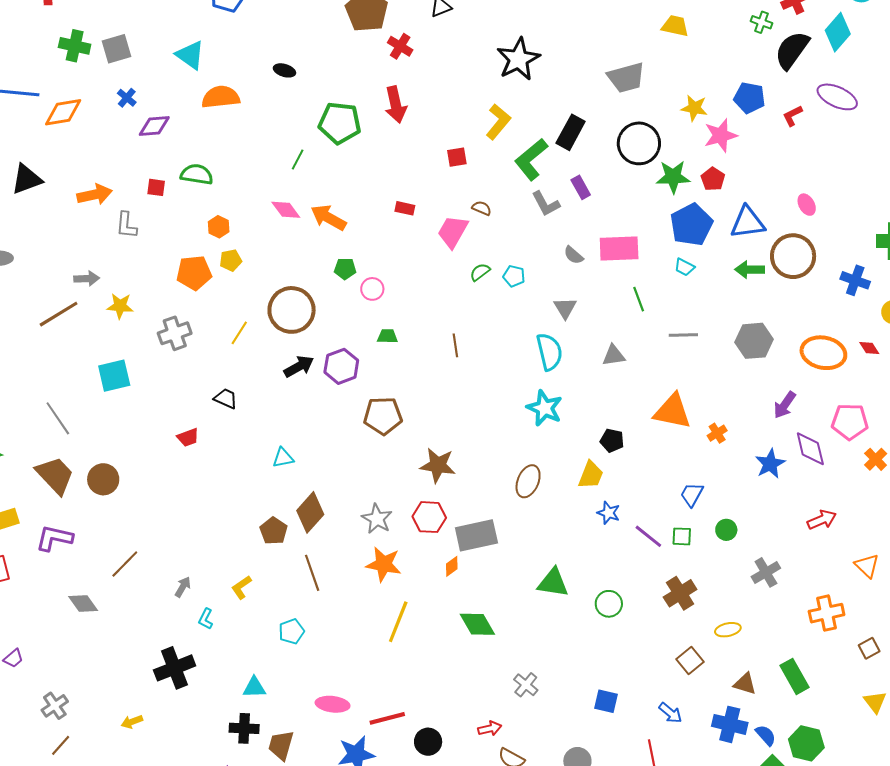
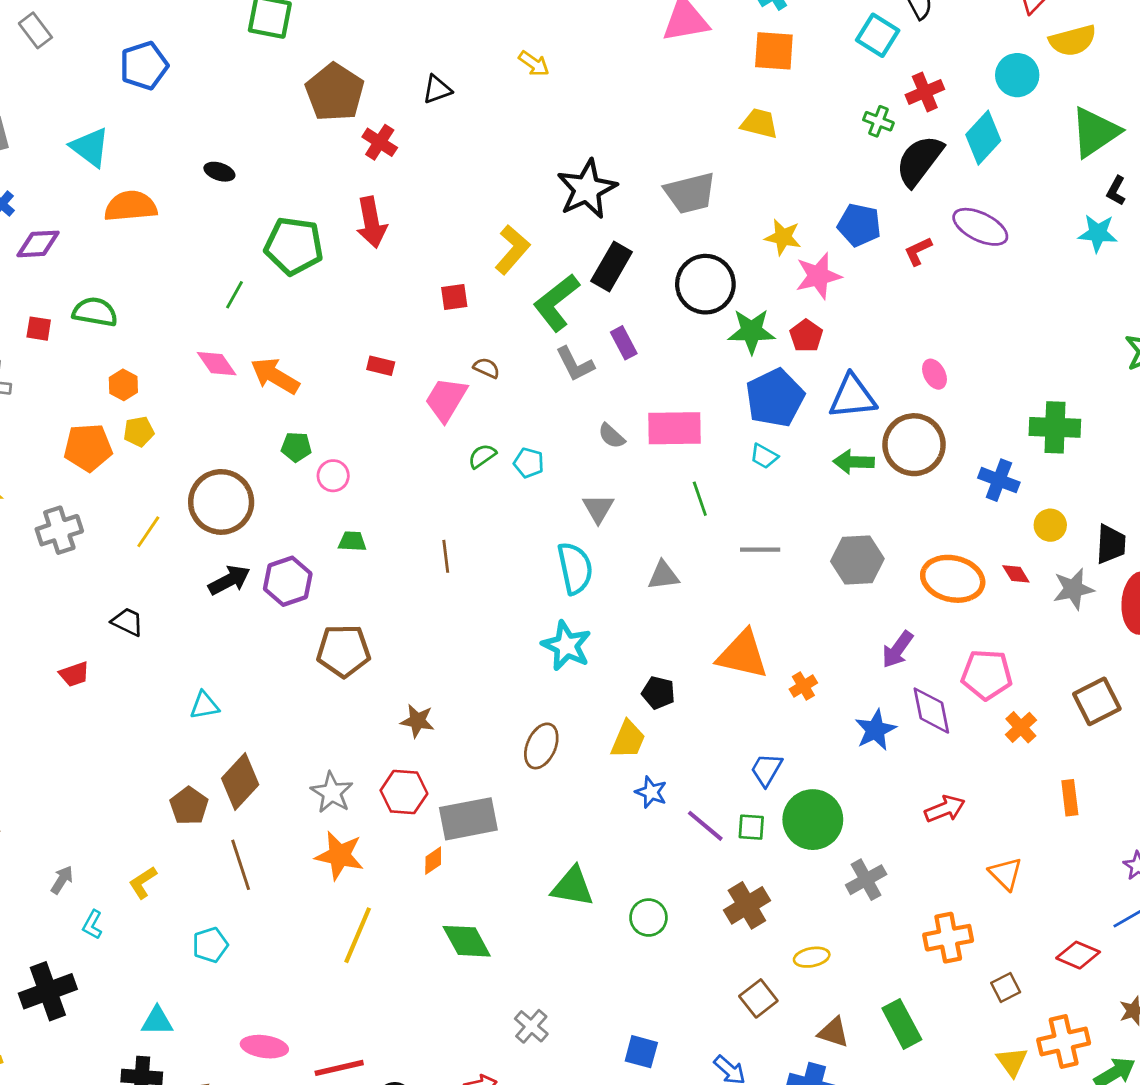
black star: (518, 59) -> (587, 189), moved
brown star: (438, 465) -> (417, 721), size x0.7
green circle: (726, 530) -> (813, 820), size x2.0

